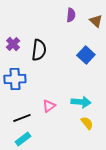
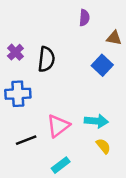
brown triangle: (96, 21) -> (114, 38), moved, turned -32
pink triangle: (49, 106) -> (58, 126), size x1.5
cyan rectangle: (23, 139) -> (61, 165), moved

